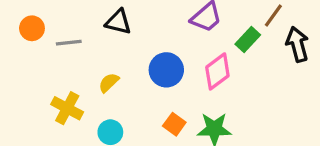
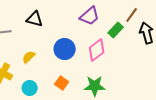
orange square: (174, 124) -> (62, 83), moved

